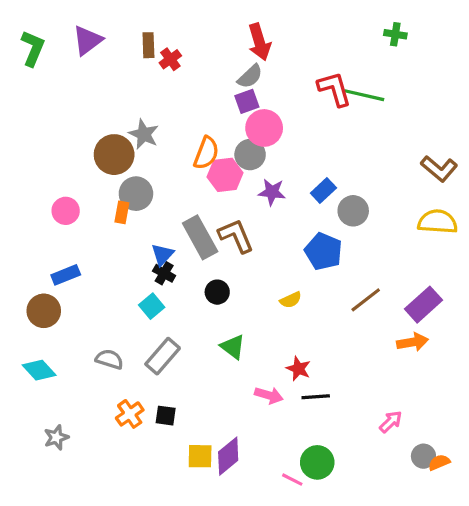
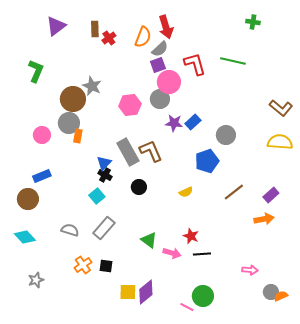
green L-shape: (33, 48) -> (36, 71), moved
red L-shape: (334, 89) -> (195, 64), moved
orange semicircle: (206, 153) -> (143, 37), moved
pink hexagon: (225, 175) -> (130, 105), moved
blue rectangle: (323, 190) -> (193, 122), moved
gray circle: (136, 194) -> (69, 123), moved
blue pentagon: (323, 251) -> (207, 161), turned 30
purple rectangle: (423, 305) -> (271, 195), size x0.7
green triangle: (233, 347) -> (149, 240), moved
pink arrow: (391, 422) -> (250, 270), turned 49

